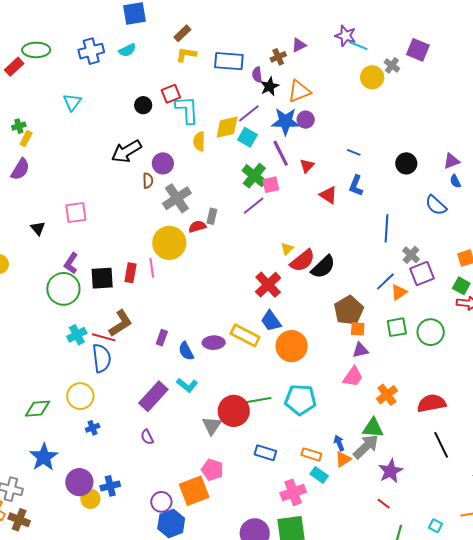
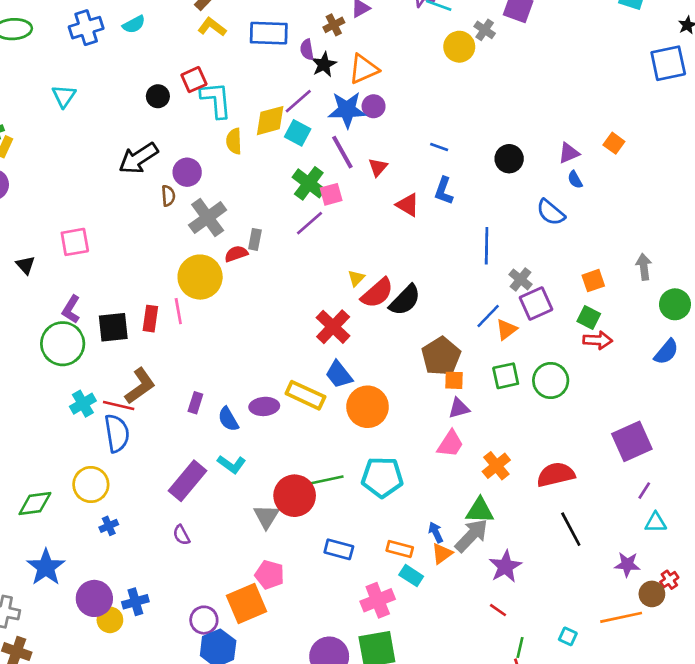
yellow L-shape: (186, 55) -> (212, 27), turned 30

